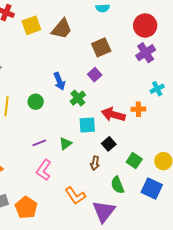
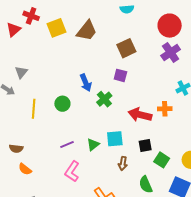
purple square: (95, 75) -> (120, 75), turned -32
cyan square: (87, 125) -> (115, 139), moved
black square: (109, 144) -> (145, 146), moved, turned 32

